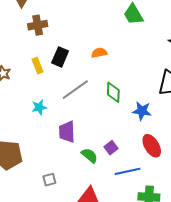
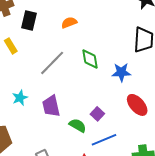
black rectangle: (60, 57) -> (29, 21), moved
cyan star: (39, 107) -> (20, 98), moved
blue line: (128, 171) -> (104, 140), moved

